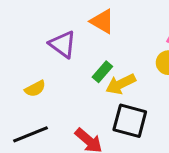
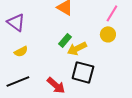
purple triangle: (63, 44) -> (16, 22), moved

